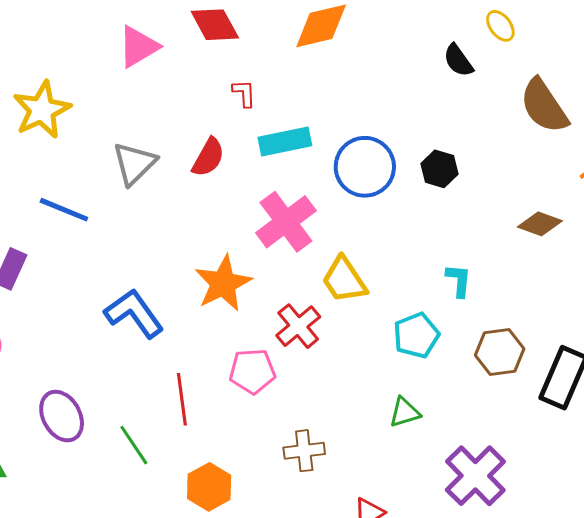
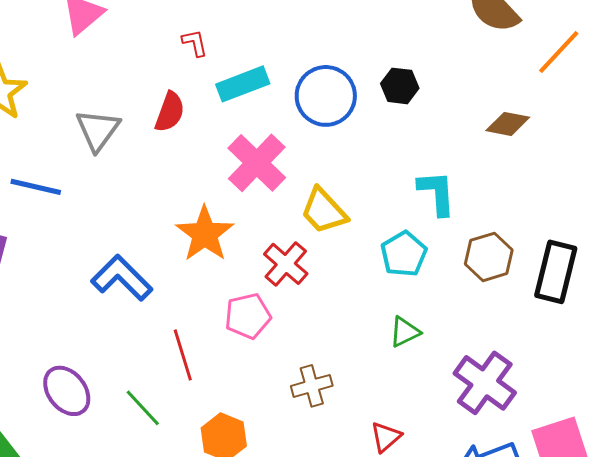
cyan L-shape: (459, 280) -> (437, 193), size x1.4

